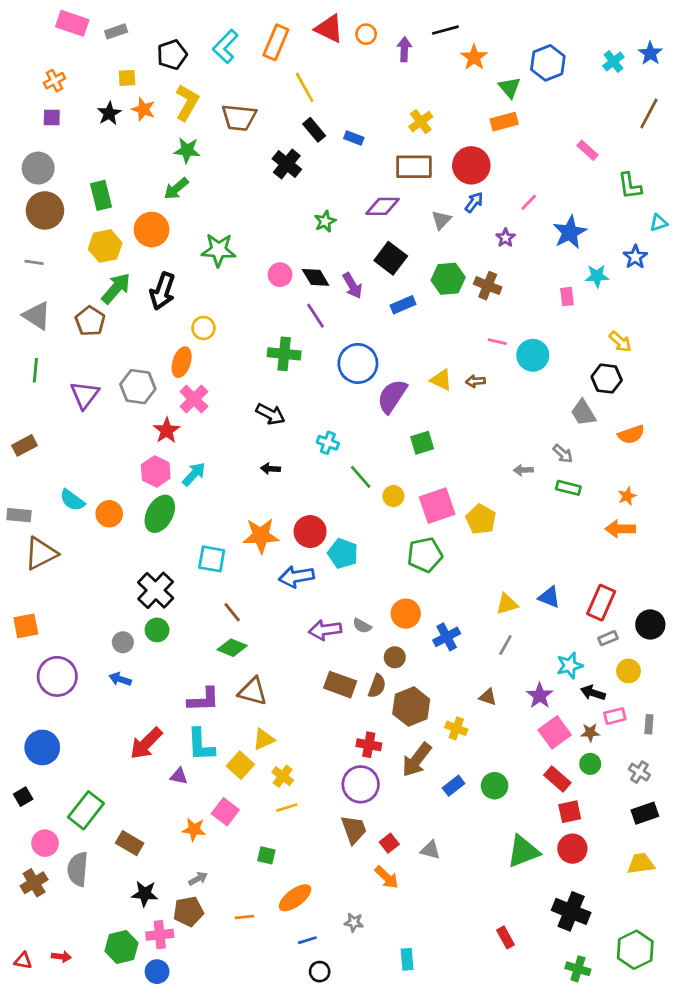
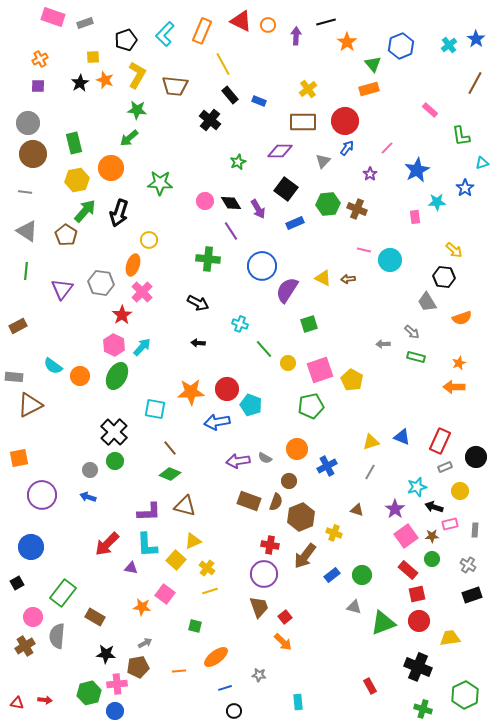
gray triangle: (430, 850) -> (354, 607), moved
yellow trapezoid: (641, 864) -> (450, 638), moved

